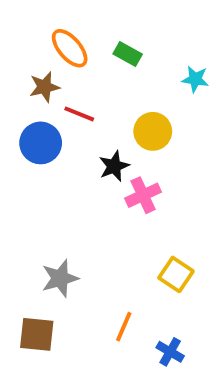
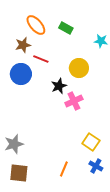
gray star: (60, 278) -> (14, 144), moved
blue cross: (170, 352) -> (96, 166), moved

